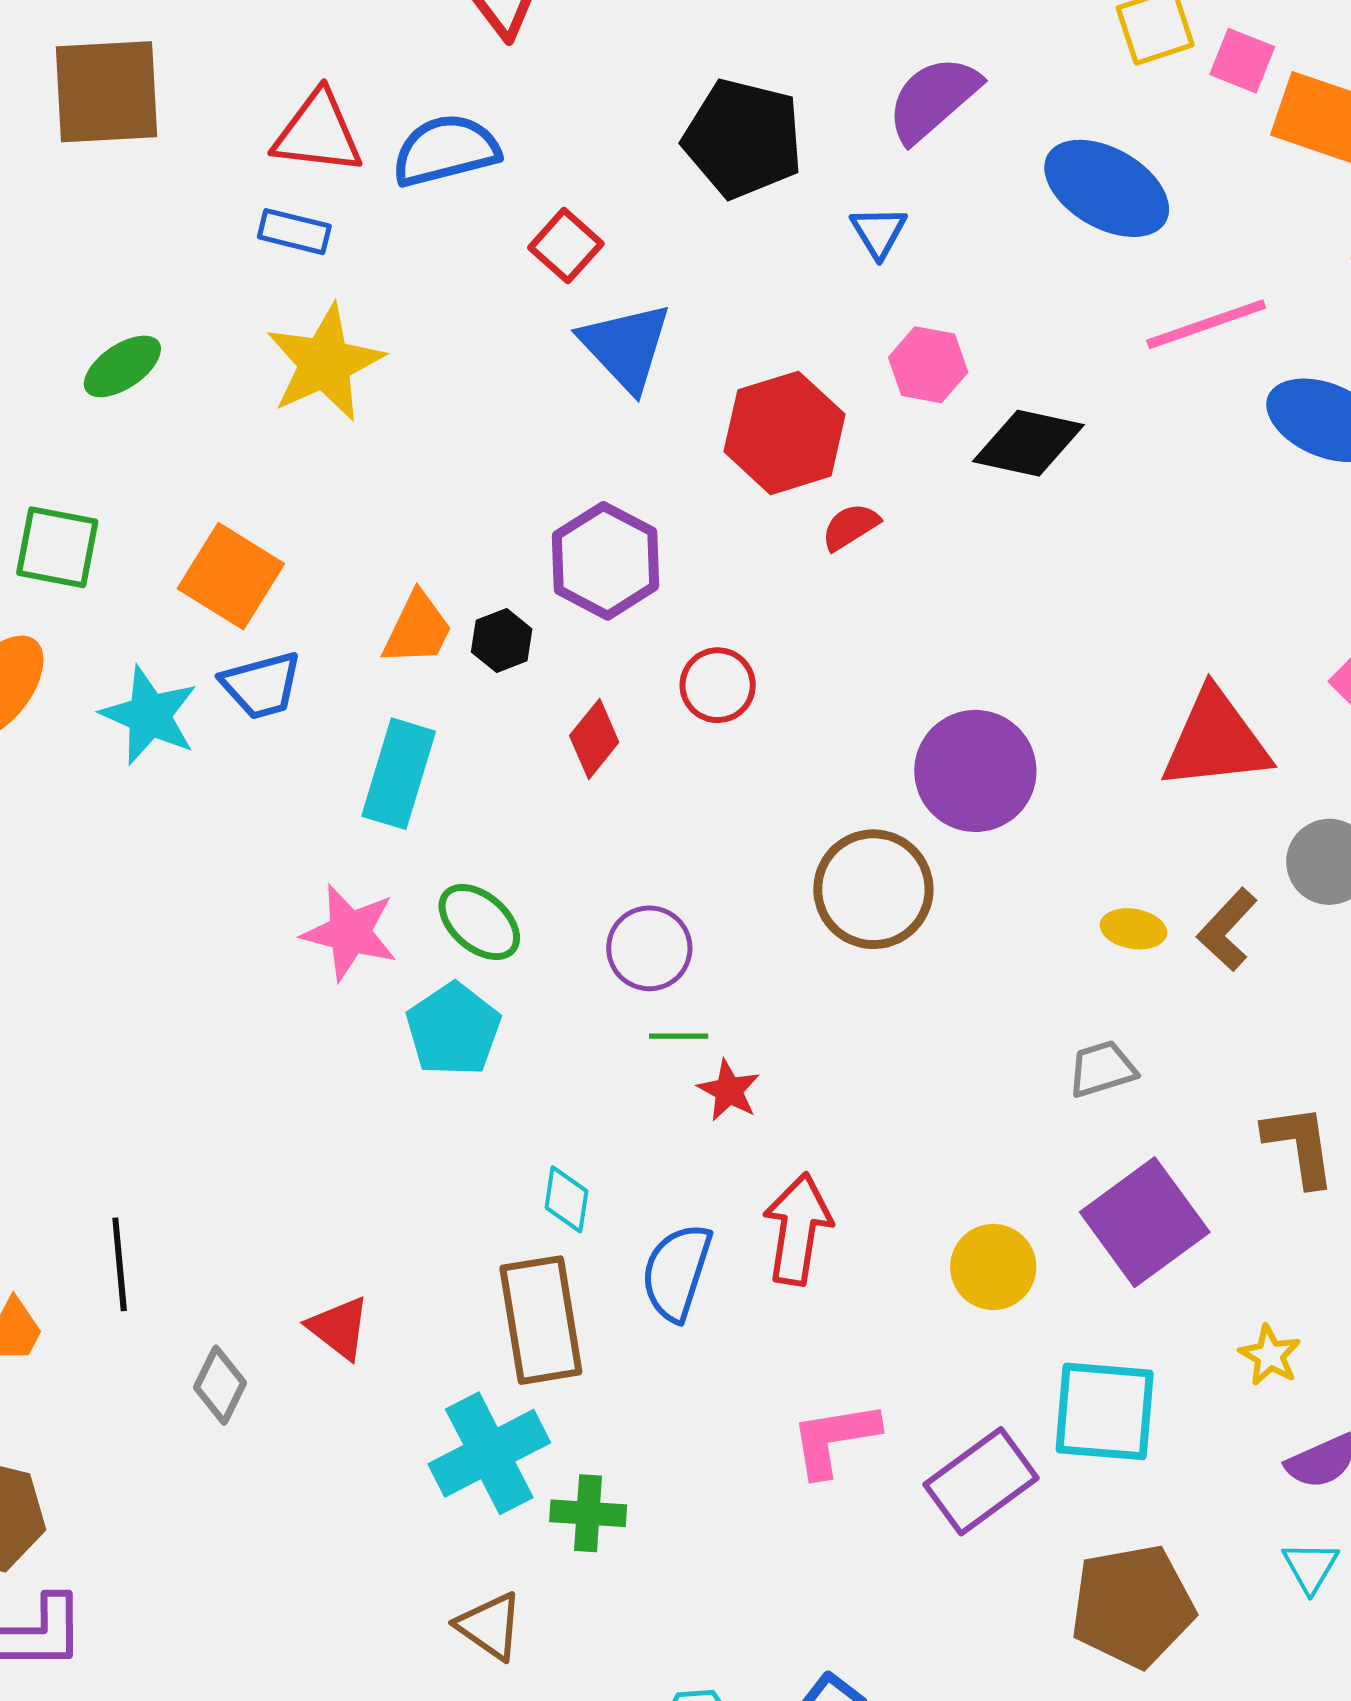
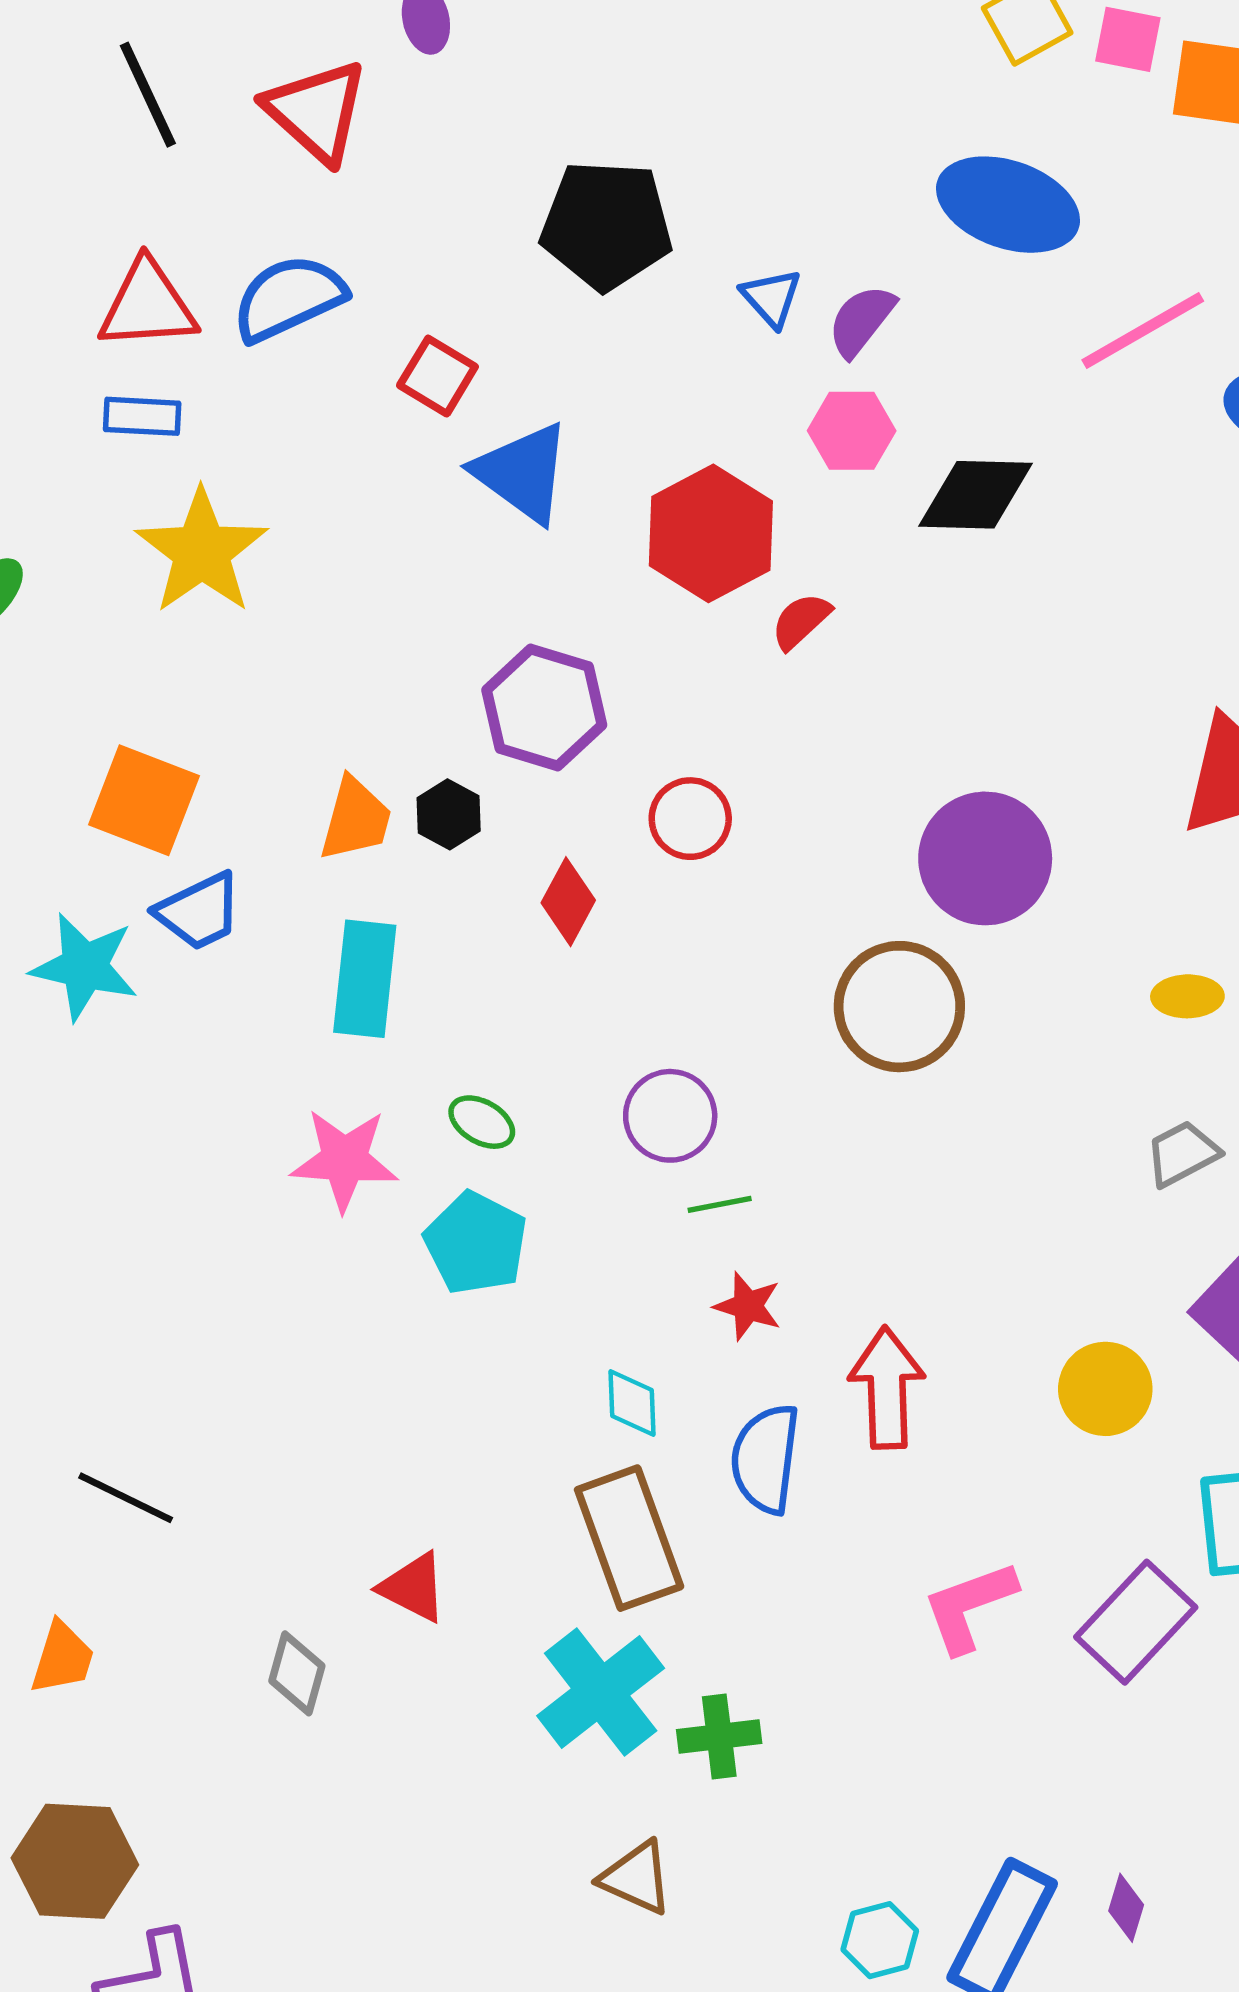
purple semicircle: (933, 99) -> (861, 321), moved, size x0.7
green ellipse: (479, 922) -> (482, 1122), size x0.7
red star: (729, 1090) -> (748, 1306), moved
black line: (120, 1264) -> (126, 1498), moved, turned -48

